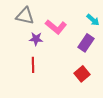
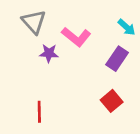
gray triangle: (25, 16) -> (34, 22), turned 36
red line: (33, 65) -> (39, 112), moved

